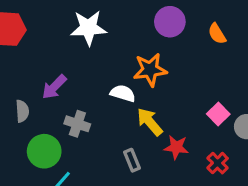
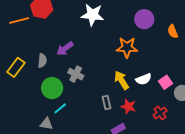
white semicircle: (123, 93) -> (144, 79), moved, turned 133
red star: (176, 147) -> (128, 107), moved

